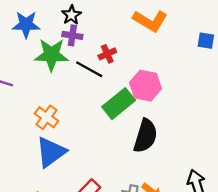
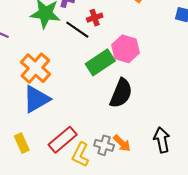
orange cross: (46, 117) -> (35, 68), size x1.4

